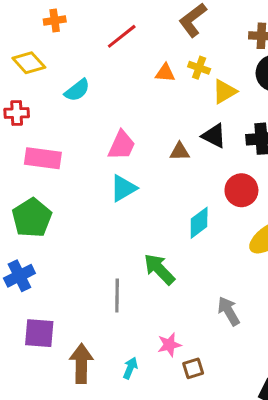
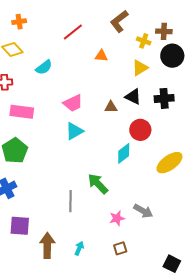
orange cross: (55, 20) -> (19, 22), moved
yellow cross: (199, 68) -> (144, 41), moved
pink trapezoid: (122, 145) -> (73, 103), turned 40
red circle: (241, 190) -> (140, 130), moved
gray arrow: (229, 311) -> (143, 211), turned 150
pink star: (169, 345) -> (117, 218), moved

